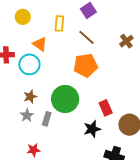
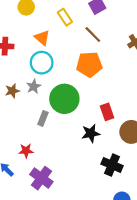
yellow rectangle: (59, 23) -> (65, 17), turned -42
cyan circle: (29, 64) -> (42, 63), moved
brown star: (30, 97) -> (12, 91), moved
gray star: (27, 115) -> (34, 86), moved

